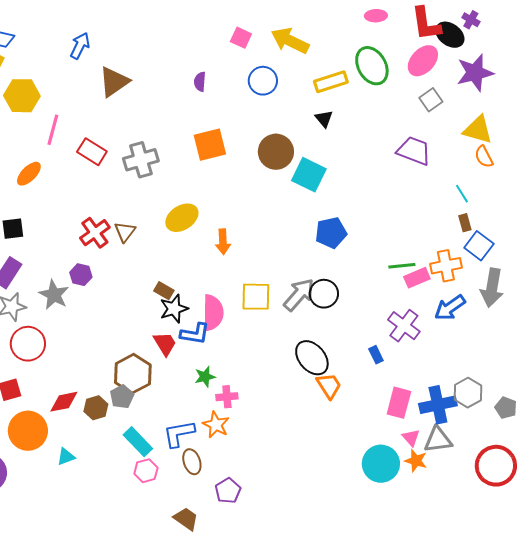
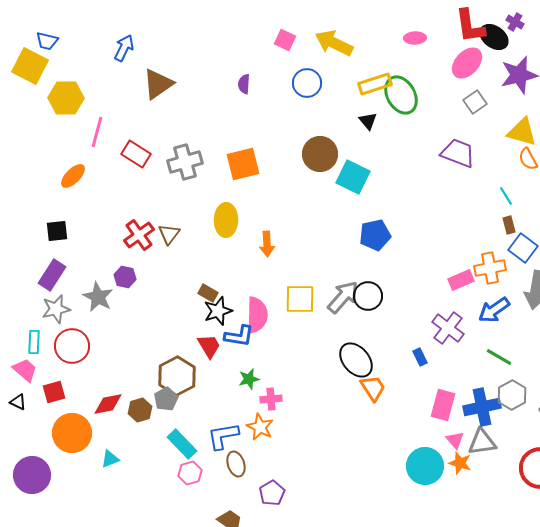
pink ellipse: (376, 16) -> (415, 38), moved
green ellipse: (372, 66) -> (401, 95), moved
orange square: (210, 145) -> (243, 164), moved
yellow ellipse: (182, 218) -> (226, 220), turned -56
green line: (402, 266) -> (499, 357), moved, turned 36

